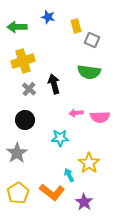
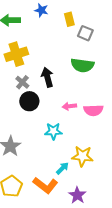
black circle: (25, 120) -> (29, 101), moved
yellow star: (89, 163) -> (82, 156), turned -30
cyan arrow: (69, 175) -> (62, 168), turned 72

